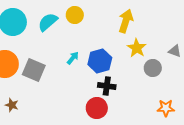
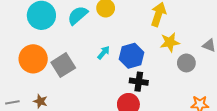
yellow star: (137, 48) -> (170, 42), turned 30
gray square: (34, 70) -> (63, 65), turned 35

